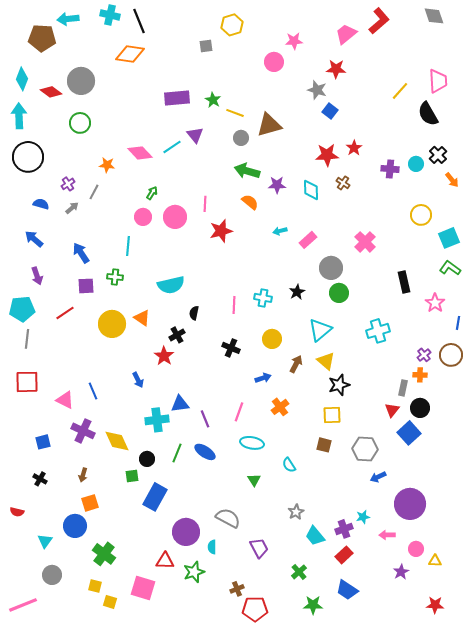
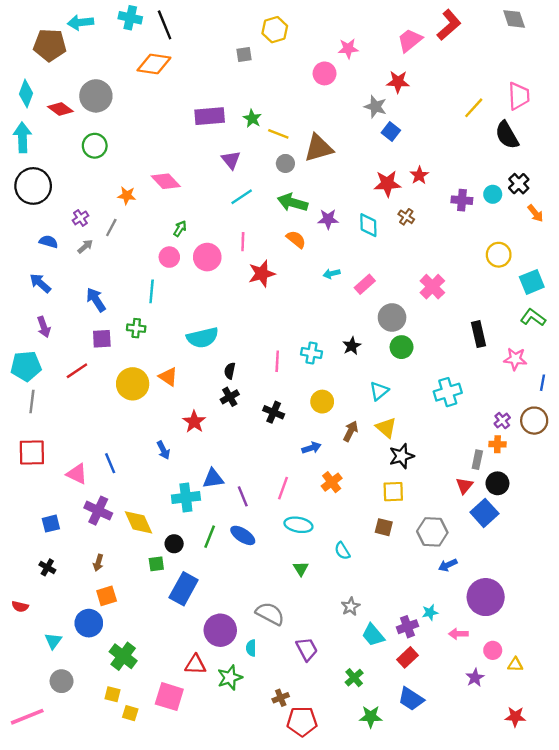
cyan line: (172, 147) -> (242, 197), moved
pink star: (435, 303) -> (515, 359), turned -30
cyan triangle: (320, 330) -> (379, 391), size x0.7
black cross: (177, 335) -> (230, 397), moved

